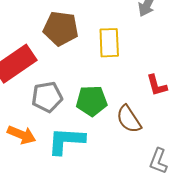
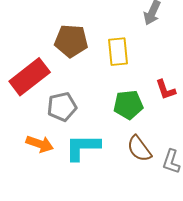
green pentagon: (92, 101) -> (128, 105), moved
brown semicircle: (129, 119) -> (139, 149), moved

